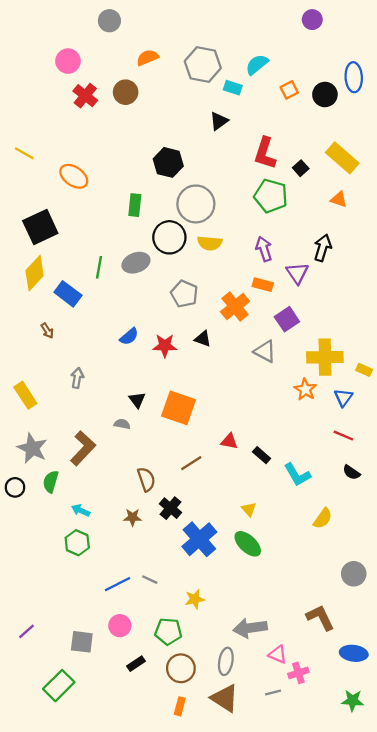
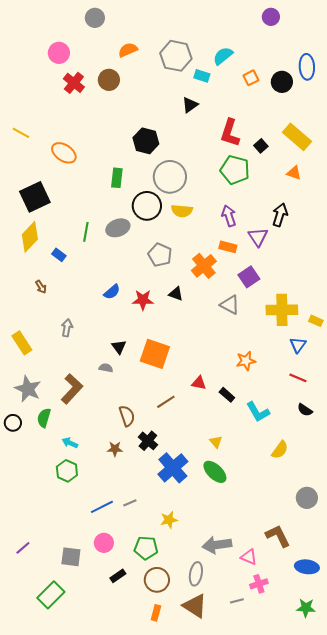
blue rectangle: (68, 294) -> (59, 255), size x0.6
orange star: (305, 389) -> (246, 361), moved, turned 30
gray line: (150, 580) -> (130, 503), turned -48
pink triangle: (278, 654) -> (249, 557), moved

